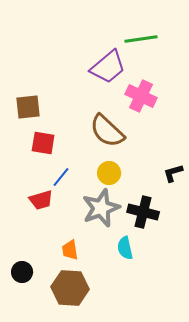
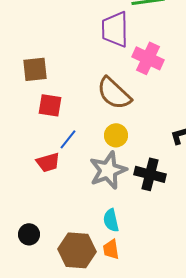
purple trapezoid: (108, 67) -> (115, 29), turned 129
cyan semicircle: (125, 248) -> (111, 220), moved
orange trapezoid: (70, 250) -> (111, 249), moved

